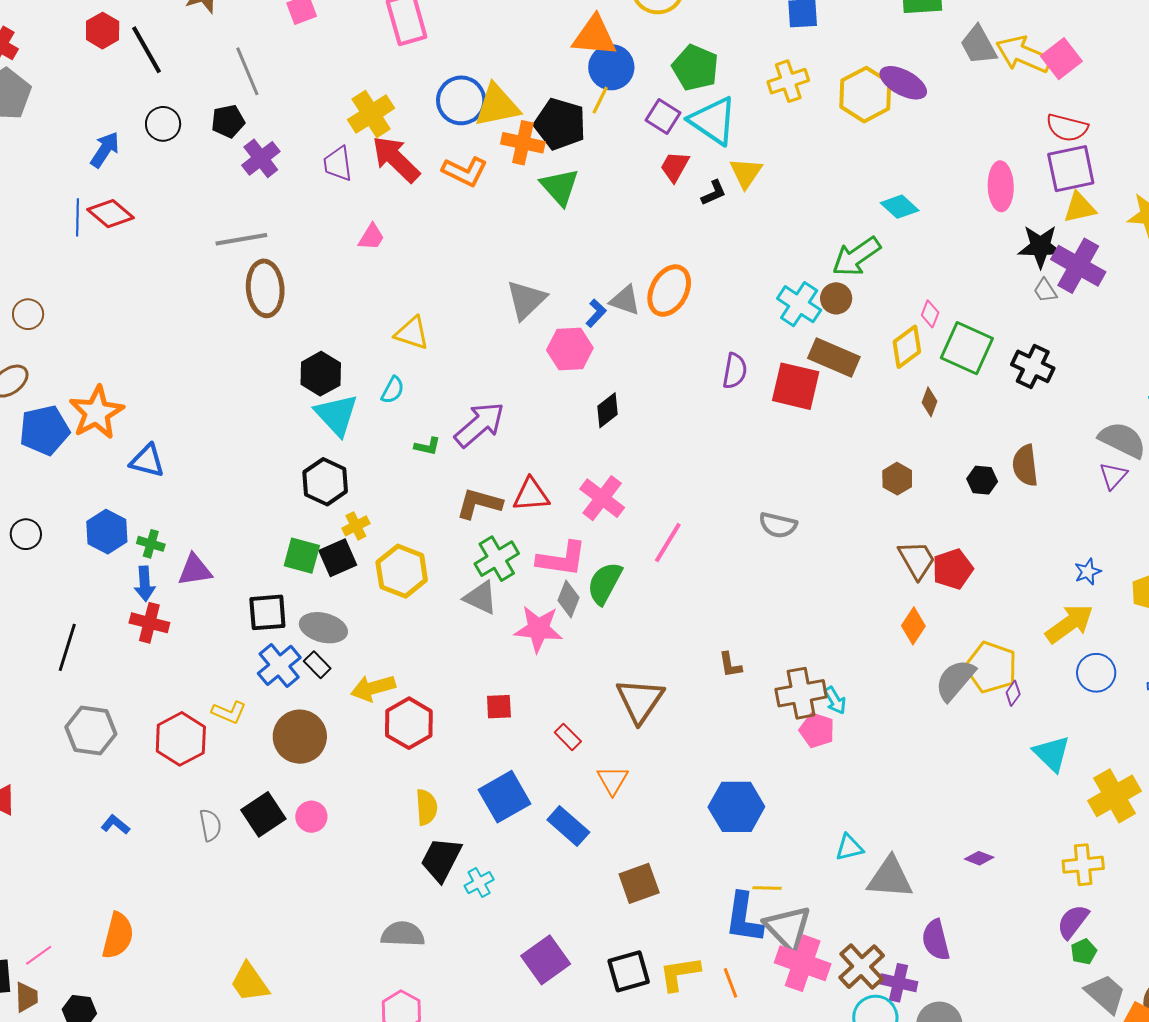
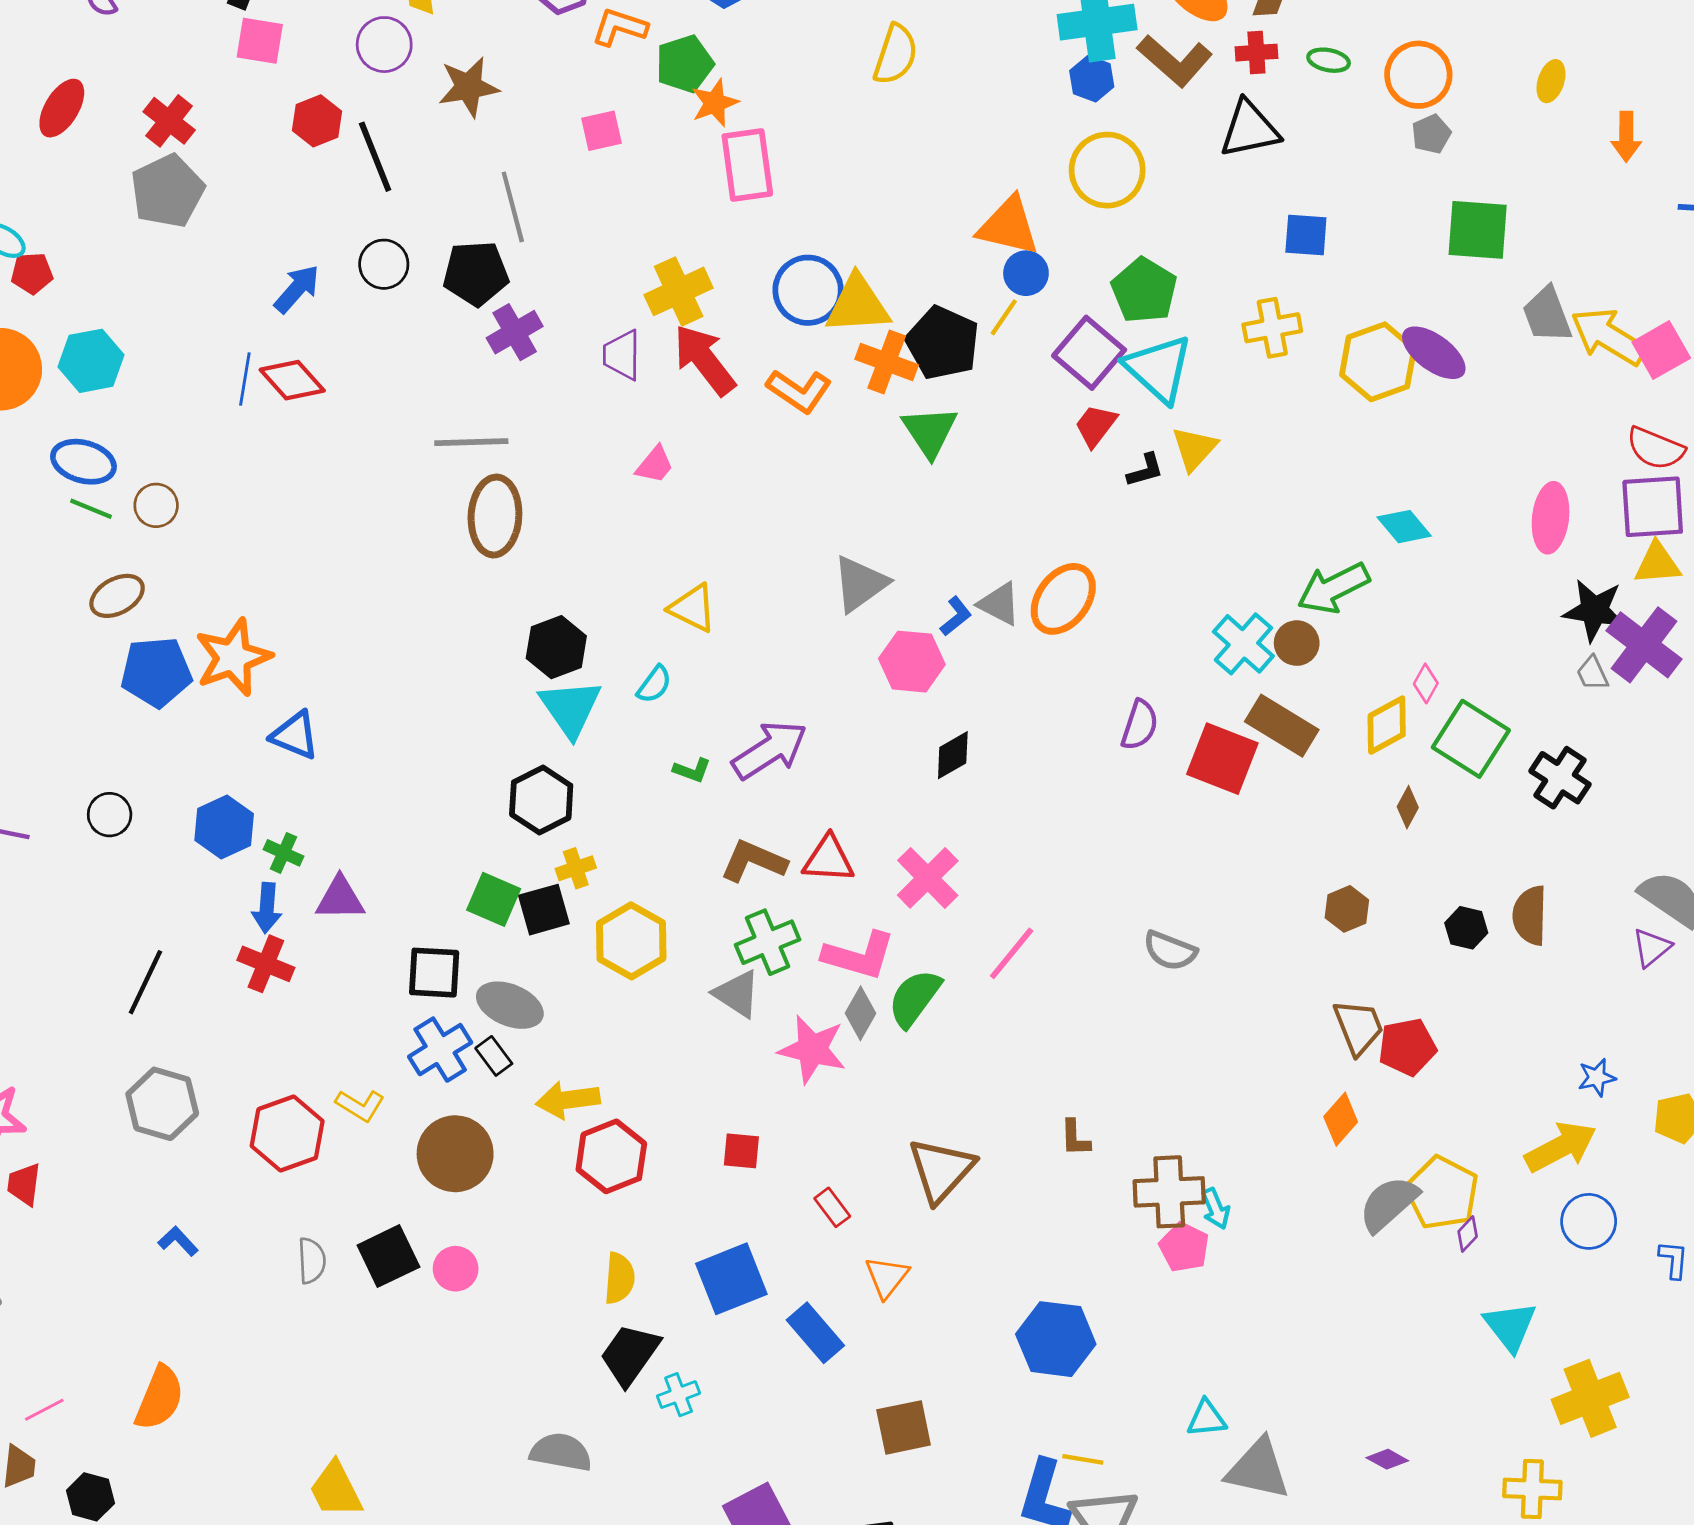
blue circle: (611, 67) -> (1026, 273), size x0.7
purple square: (663, 116) -> (1089, 353), size x1.4
black pentagon: (228, 121) -> (476, 273), size x1.4

